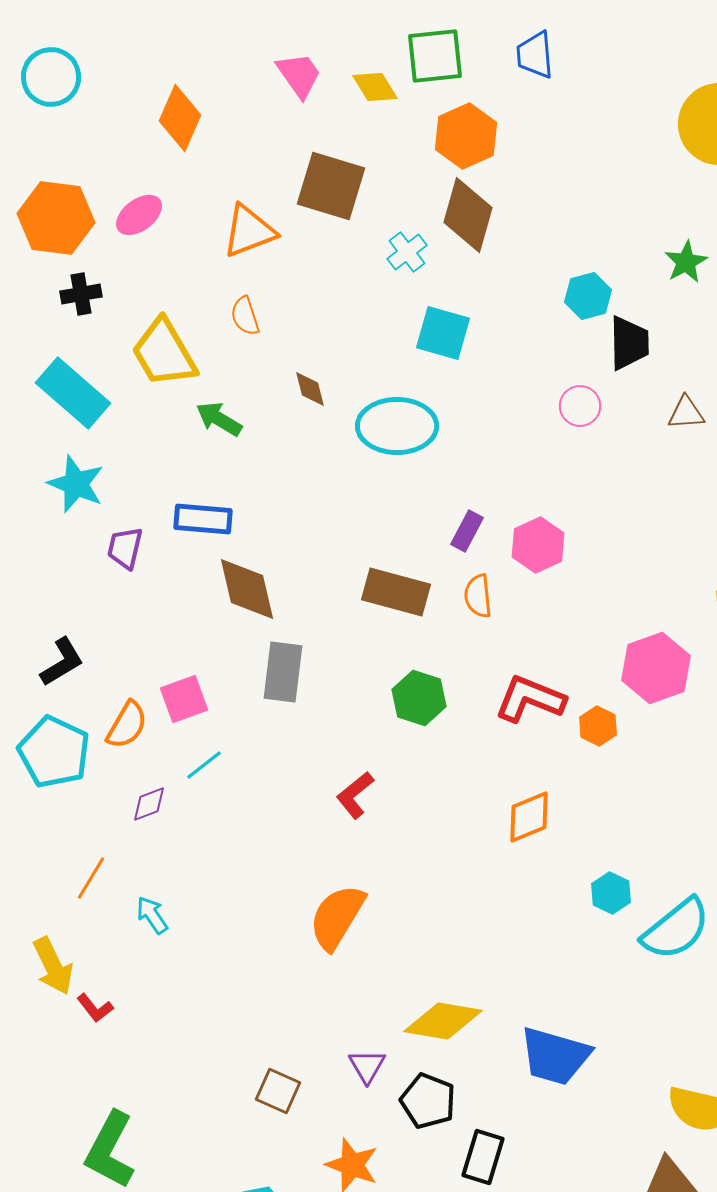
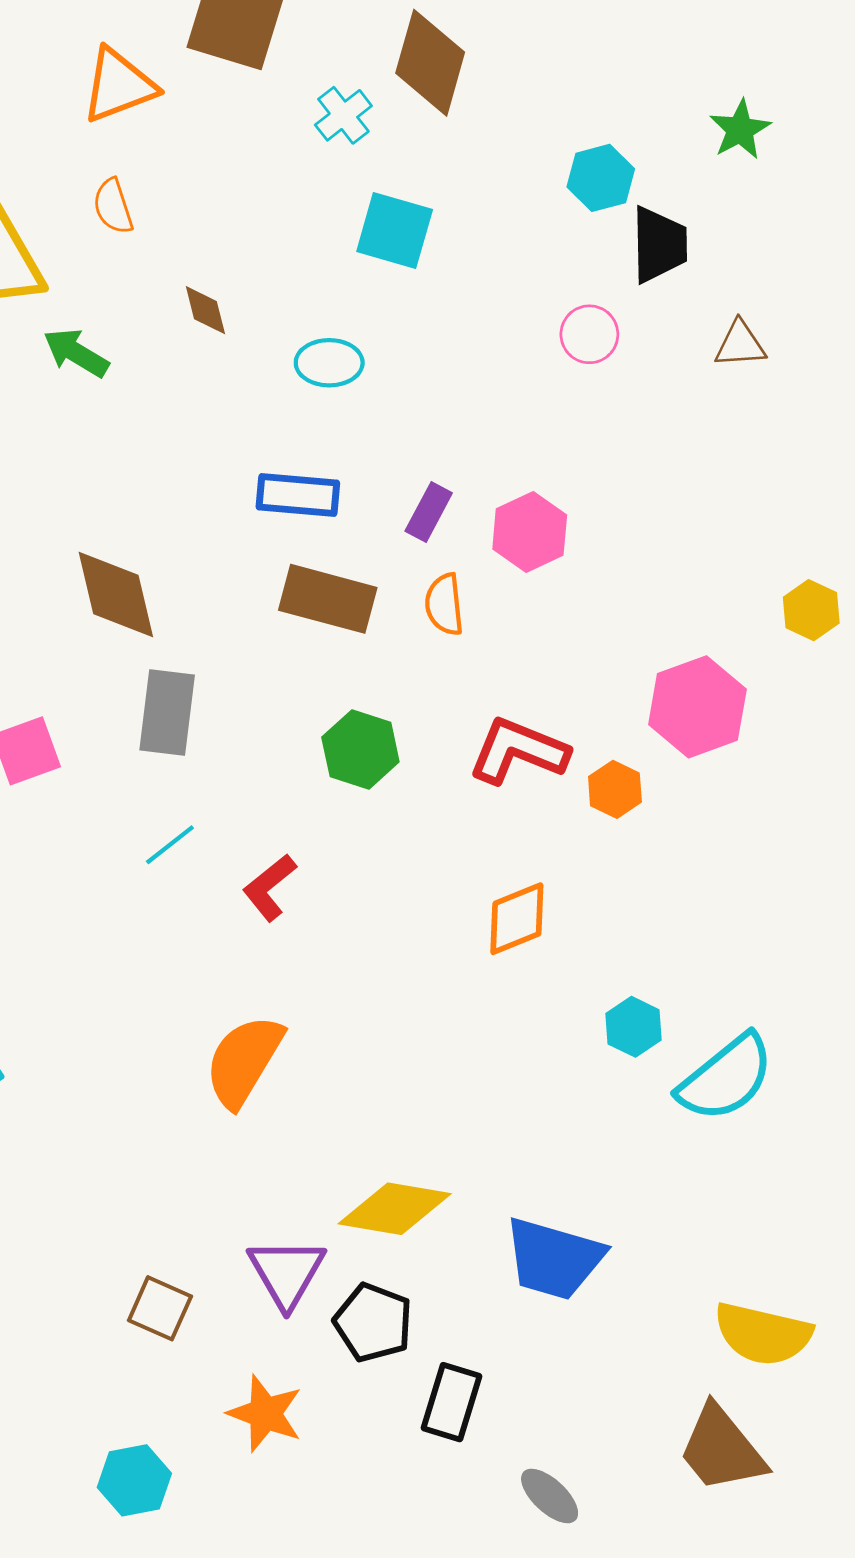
cyan ellipse: (397, 426) -> (329, 363), size x0.6
blue rectangle: (203, 519) -> (298, 495), moved
cyan line: (204, 765) -> (170, 845), moved
purple triangle: (367, 1066) -> (287, 1273), size x1.5

